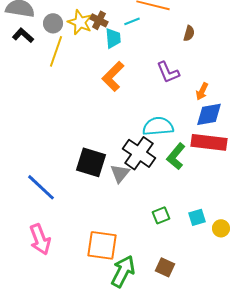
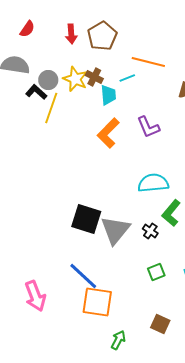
black L-shape: (23, 35) -> (36, 92), moved
purple L-shape: (168, 72) -> (148, 127), moved
black cross: (139, 153) -> (150, 231), moved, size x0.5
gray triangle: (120, 173) -> (115, 230), size x1.5
blue line: (41, 187) -> (83, 276), moved
green arrow: (123, 271) -> (118, 340), moved, size x0.6

